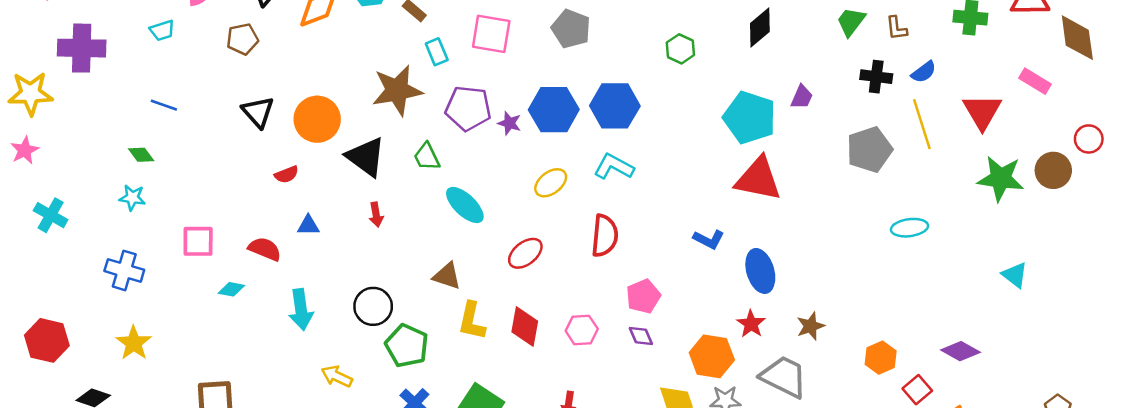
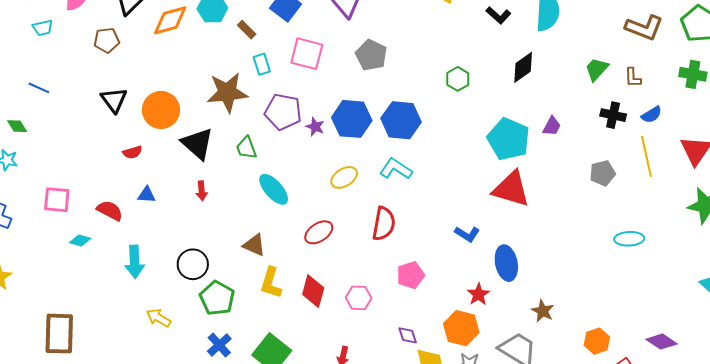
gray pentagon: (869, 150) -> (602, 173), size x0.7
red star: (751, 324) -> (478, 294), moved
brown star: (810, 326) -> (543, 311), turned -30
purple diamond: (641, 336) -> (408, 335), moved

